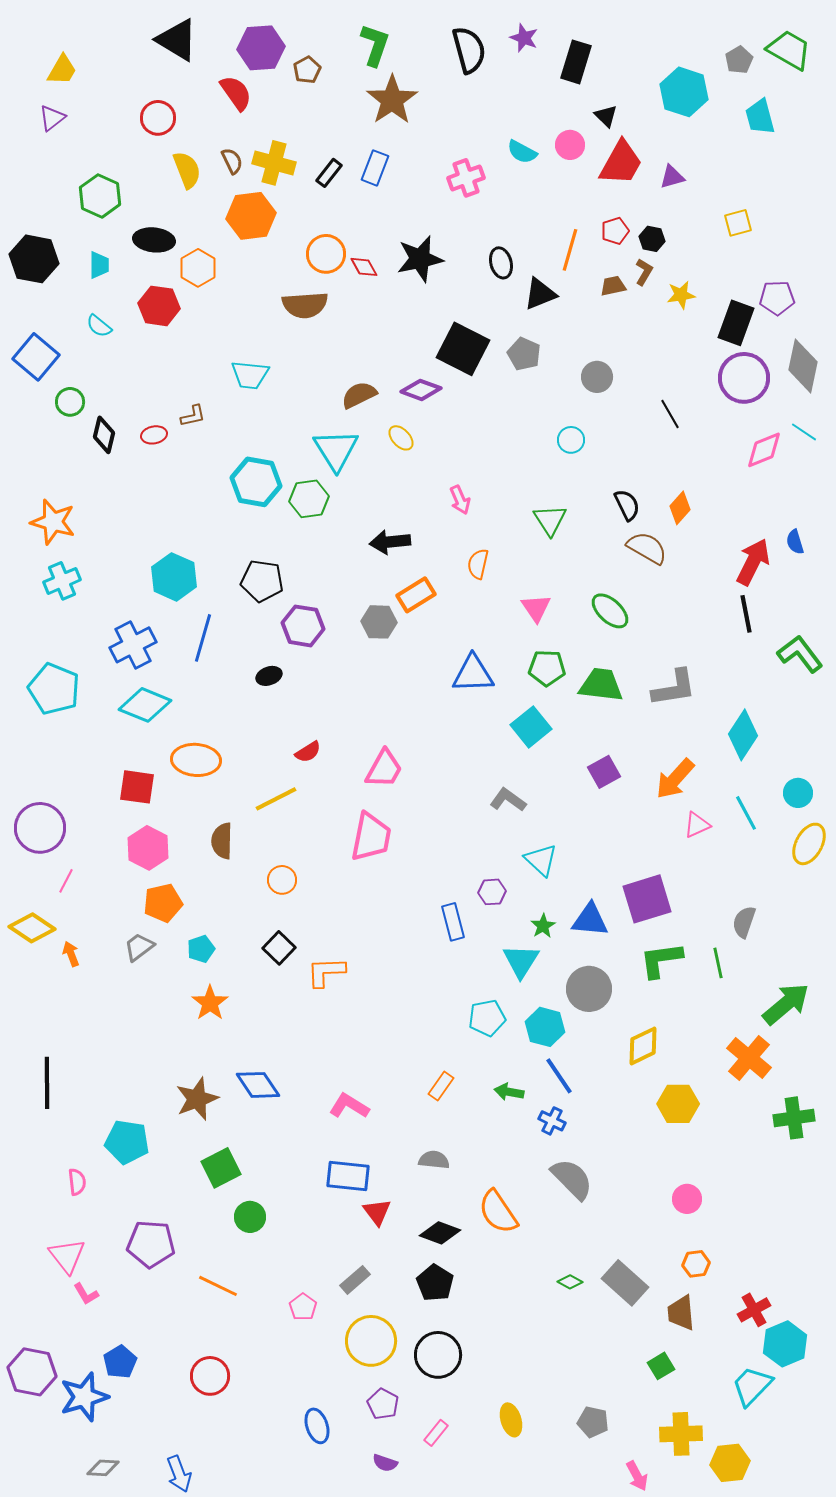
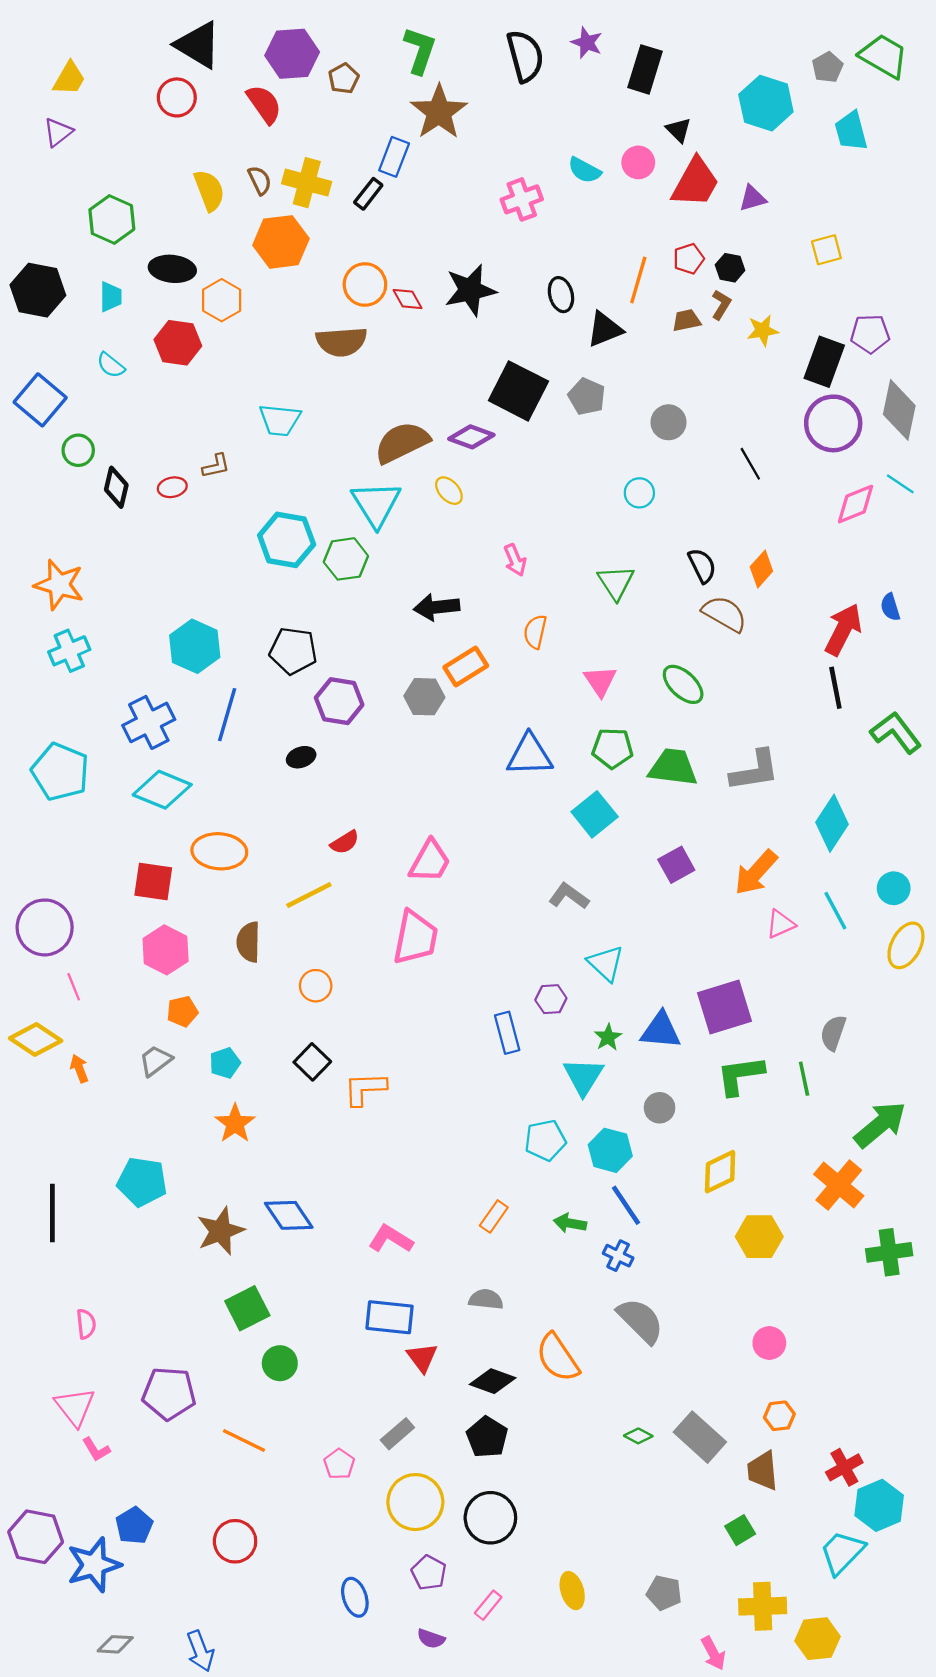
red circle: (158, 118) -> (177, 97), moved
blue rectangle: (375, 168) -> (394, 157), moved
brown semicircle: (359, 395) -> (402, 442), size x1.4
pink line: (66, 881) -> (74, 987), turned -50
orange pentagon: (163, 903) -> (182, 1011), size x0.7
gray circle: (589, 989) -> (660, 1108), size x0.6
cyan pentagon: (127, 1142) -> (142, 1182), moved

